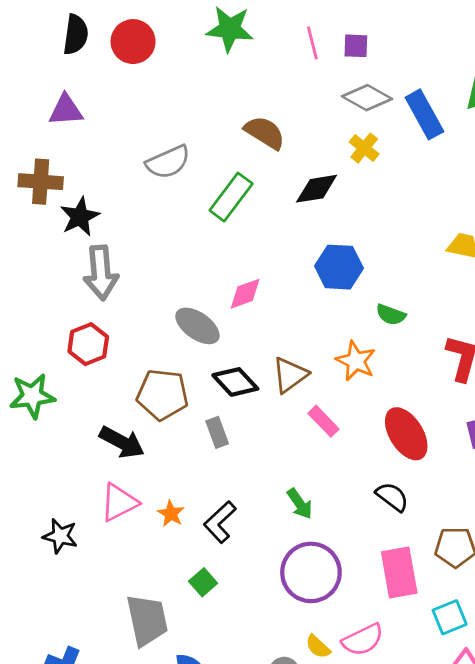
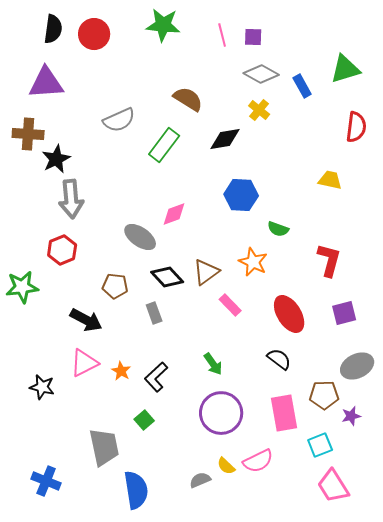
purple triangle: (66, 110) -> (46, 83), size x1.4
blue rectangle: (424, 114) -> (302, 86), size x0.7
brown pentagon: (162, 395) -> (115, 286), size x0.7

